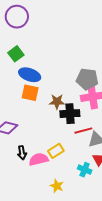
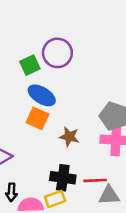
purple circle: (17, 17) -> (57, 53), moved
black cross: (70, 114) -> (63, 178), moved

